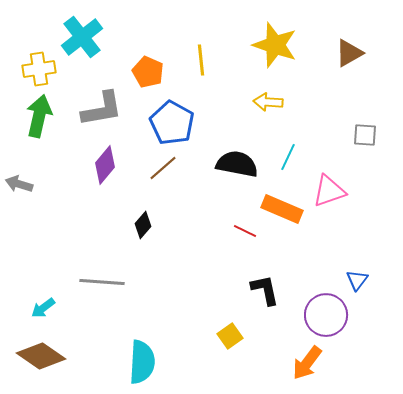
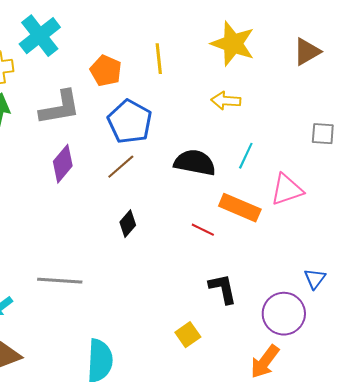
black diamond: (143, 225) -> (128, 224), moved

